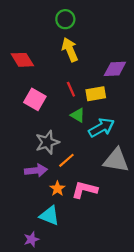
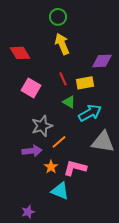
cyan triangle: (50, 216) -> (60, 191), moved

